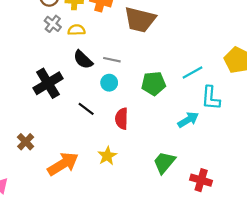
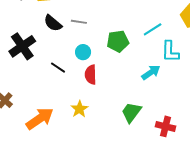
cyan circle: (109, 83) -> (83, 52), moved

